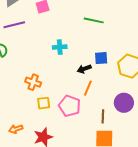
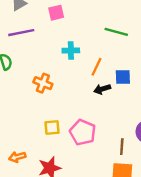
cyan cross: (60, 47) -> (71, 50), moved
orange cross: (33, 82) -> (43, 83), moved
orange line: (88, 88) -> (96, 67), moved

